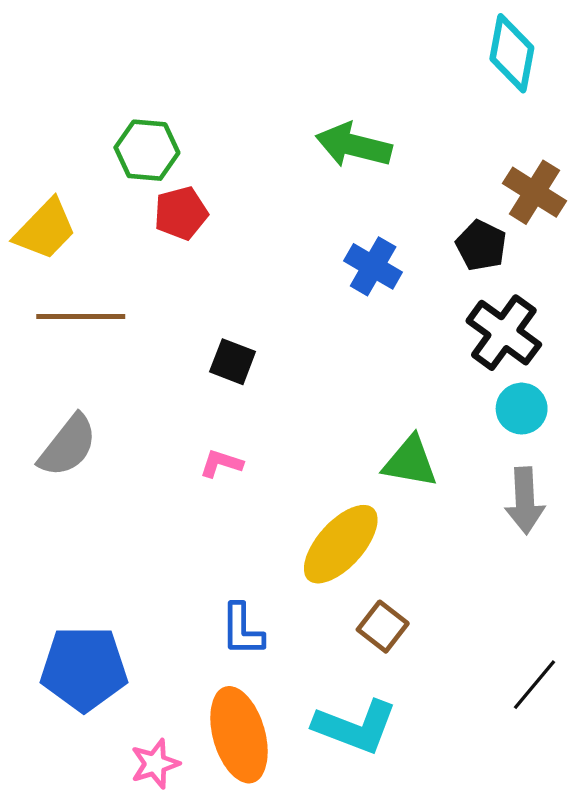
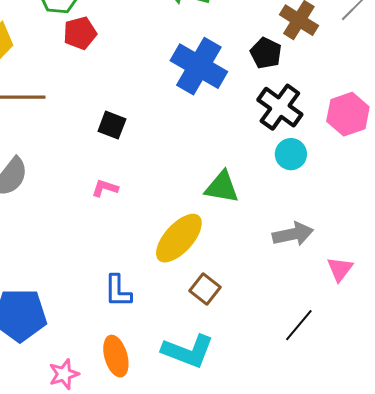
blue cross: (373, 266) -> (199, 66), size x1.6
gray arrow: (525, 501) -> (293, 234), moved, turned -99
orange ellipse: (239, 735) -> (116, 356), size x0.7

